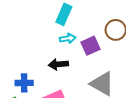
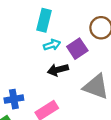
black arrow: (58, 64) -> (58, 70), moved

